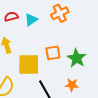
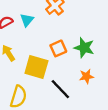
yellow square: (29, 65) -> (36, 67), turned 30

